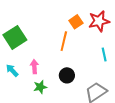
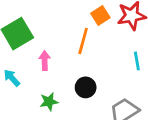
pink arrow: (34, 67) -> (45, 61), moved

